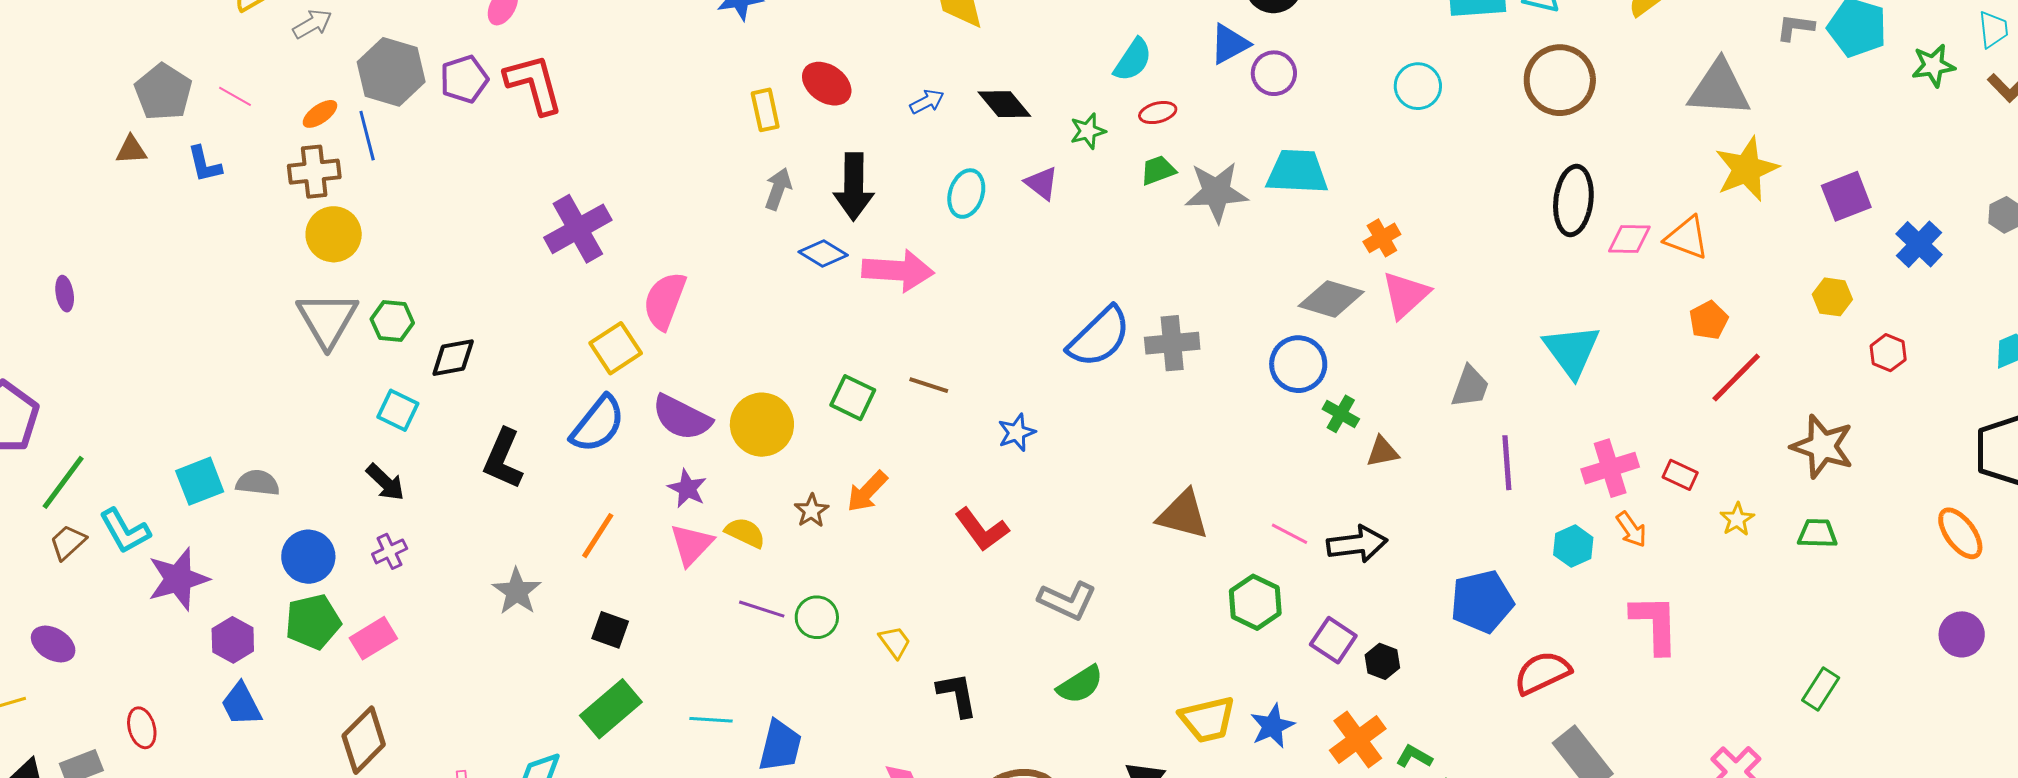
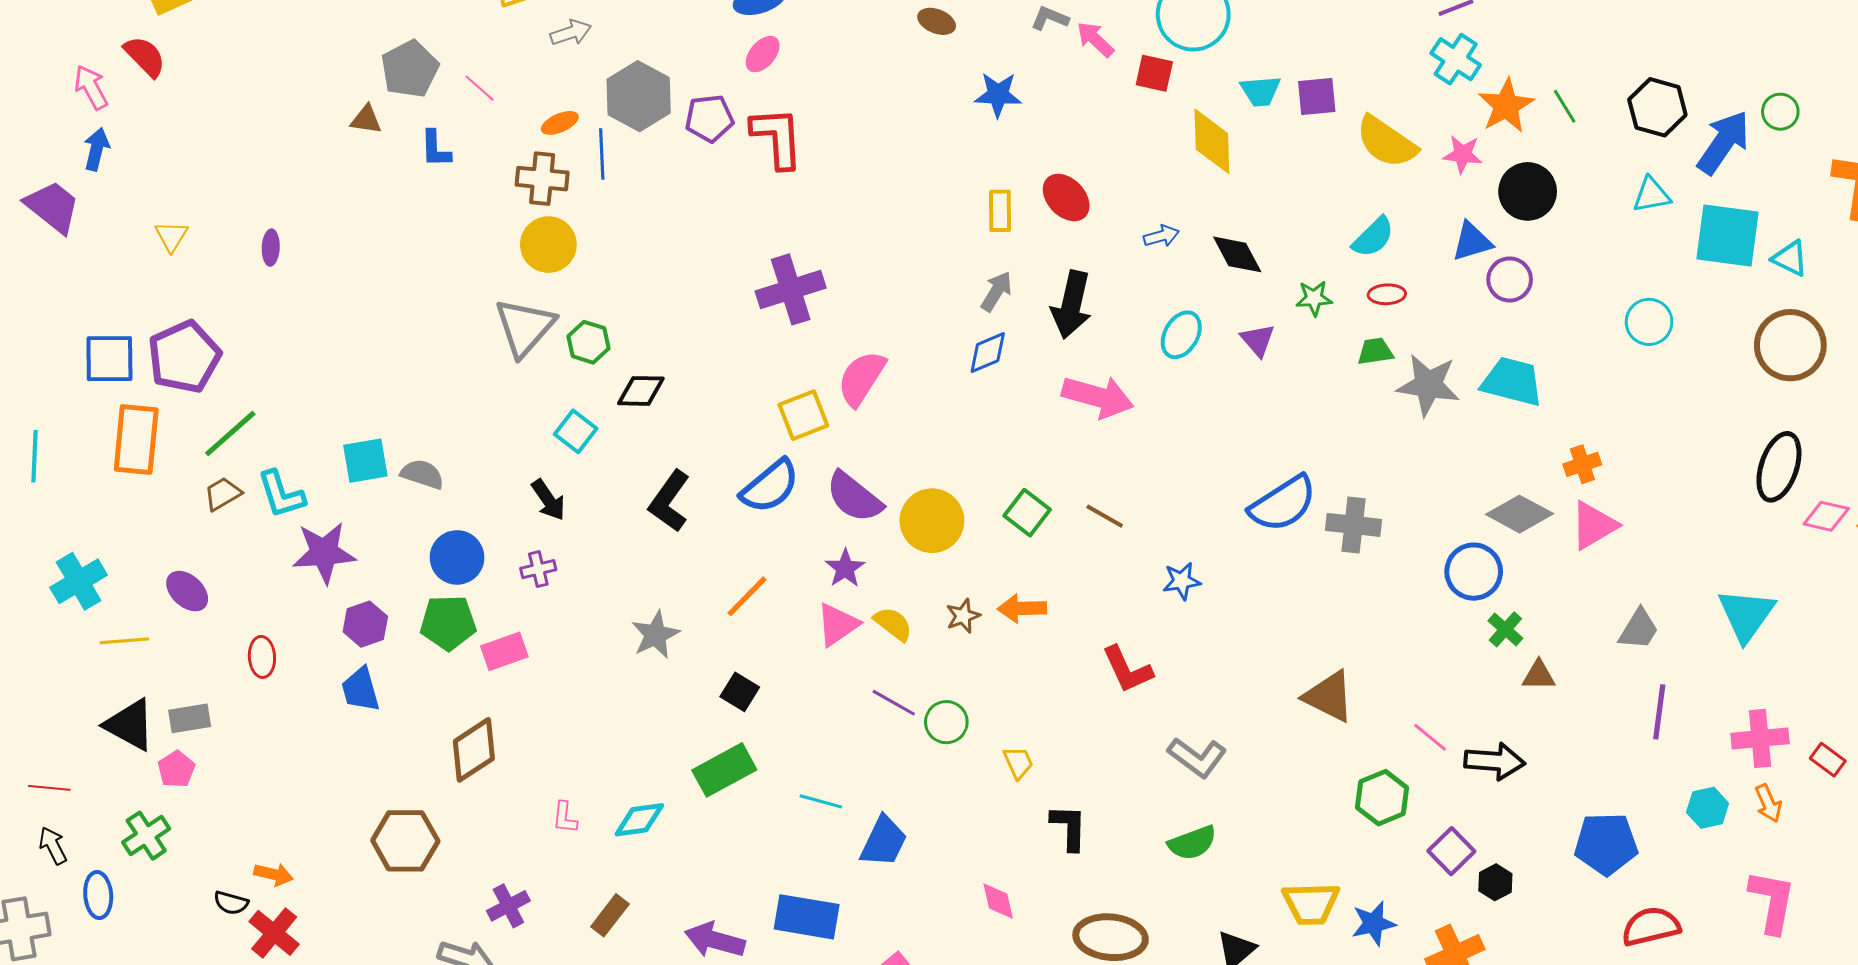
blue diamond: (823, 253) -> (988, 353), moved, turned -66
orange arrow: (867, 491) -> (1022, 608), turned 33
red ellipse: (142, 728) -> (262, 657), moved

